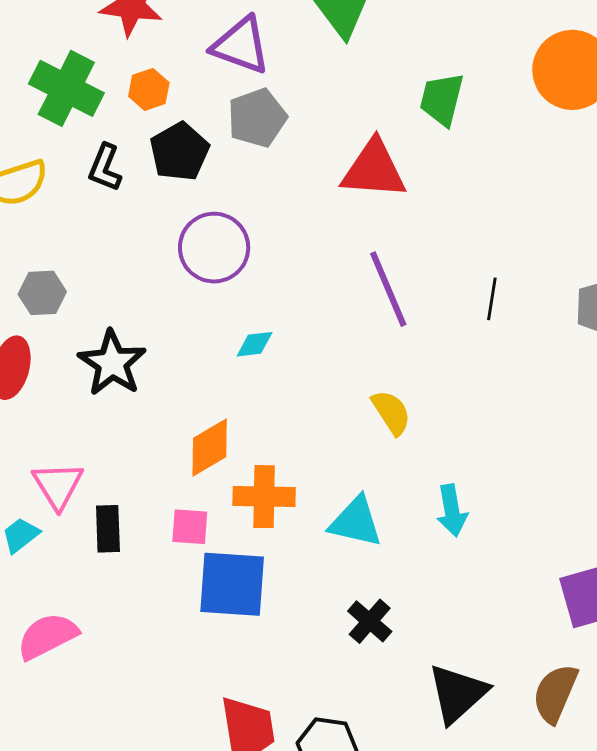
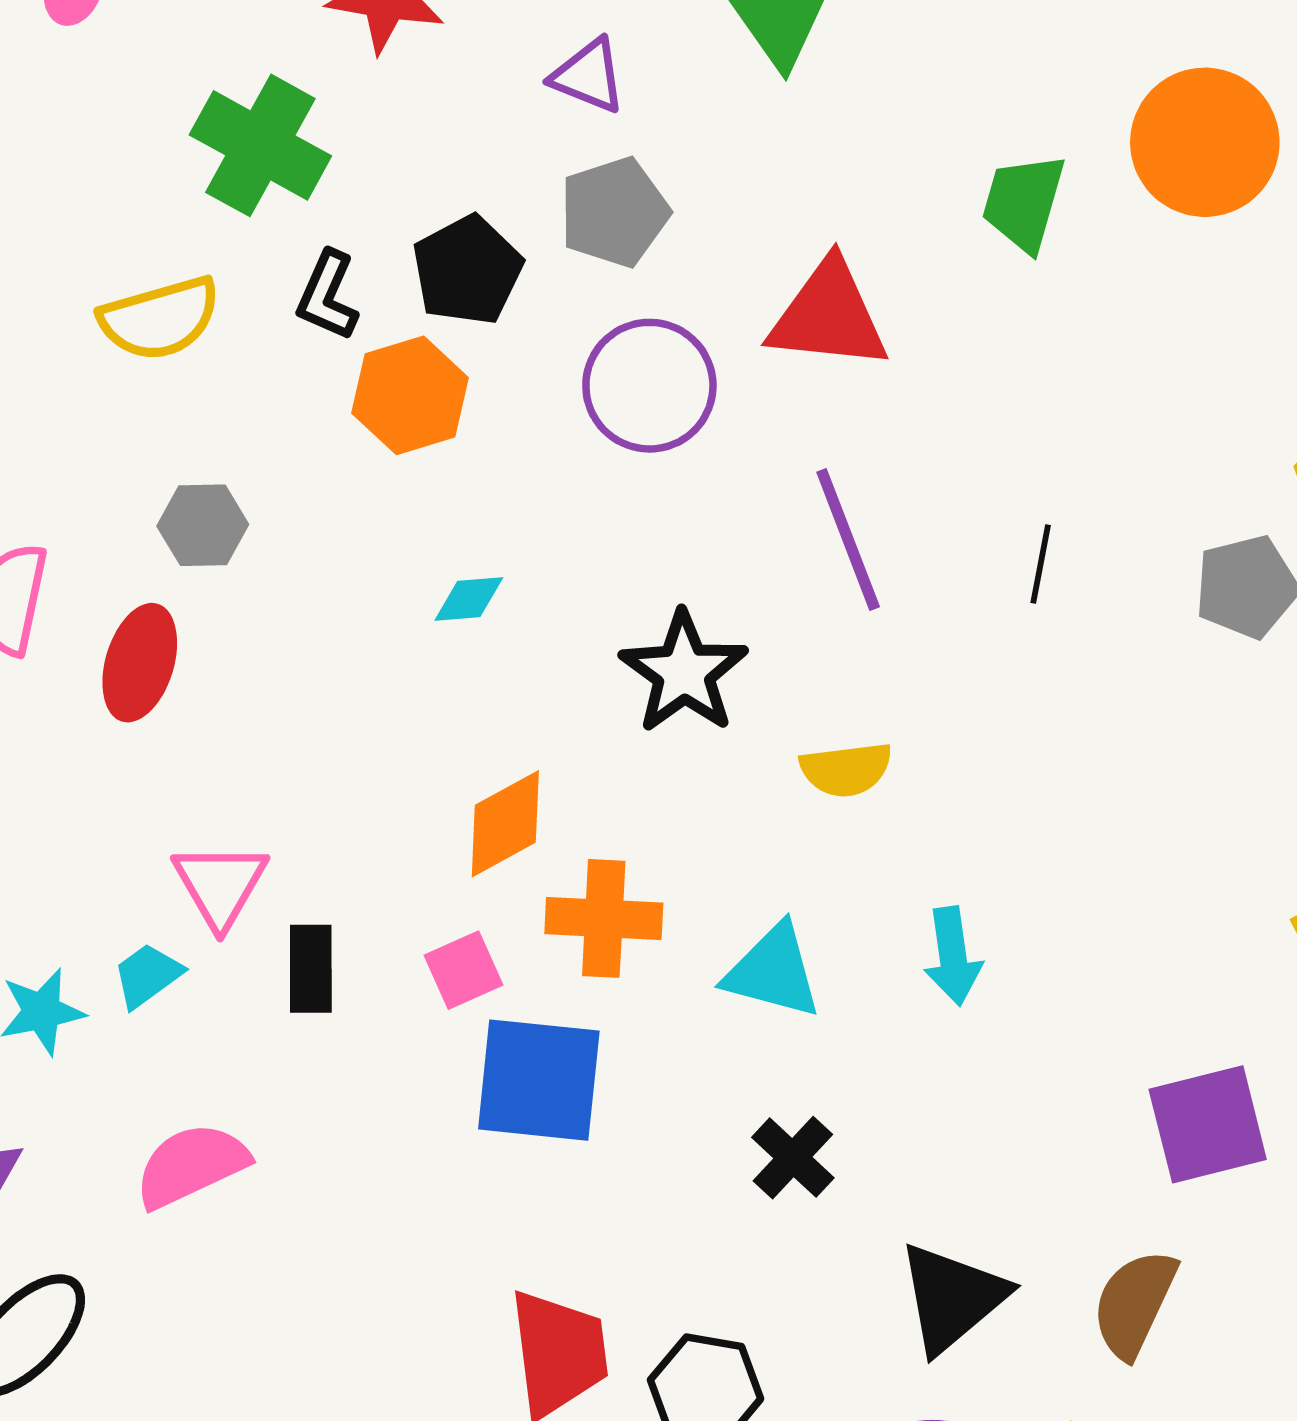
purple triangle: (241, 45) -> (588, 76), size x0.7
orange hexagon: (149, 89) -> (410, 395), moved, size x1.5
green trapezoid: (442, 99) -> (1024, 203), moved
purple circle: (214, 248) -> (649, 386), moved
cyan diamond: (255, 344) -> (469, 599), moved
black star: (112, 363) -> (684, 672), moved
yellow semicircle: (391, 412) -> (846, 769), turned 114
pink square: (190, 527) -> (464, 970), turned -30

